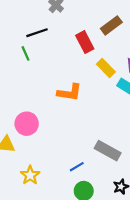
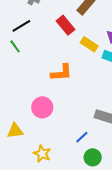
pink circle: (27, 124) -> (42, 107), moved

